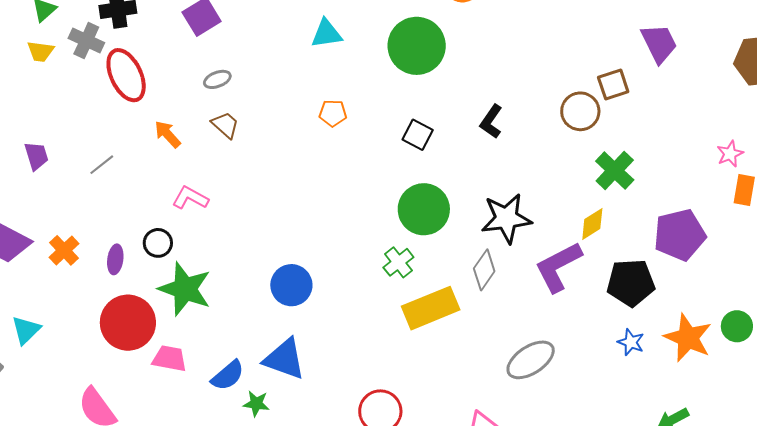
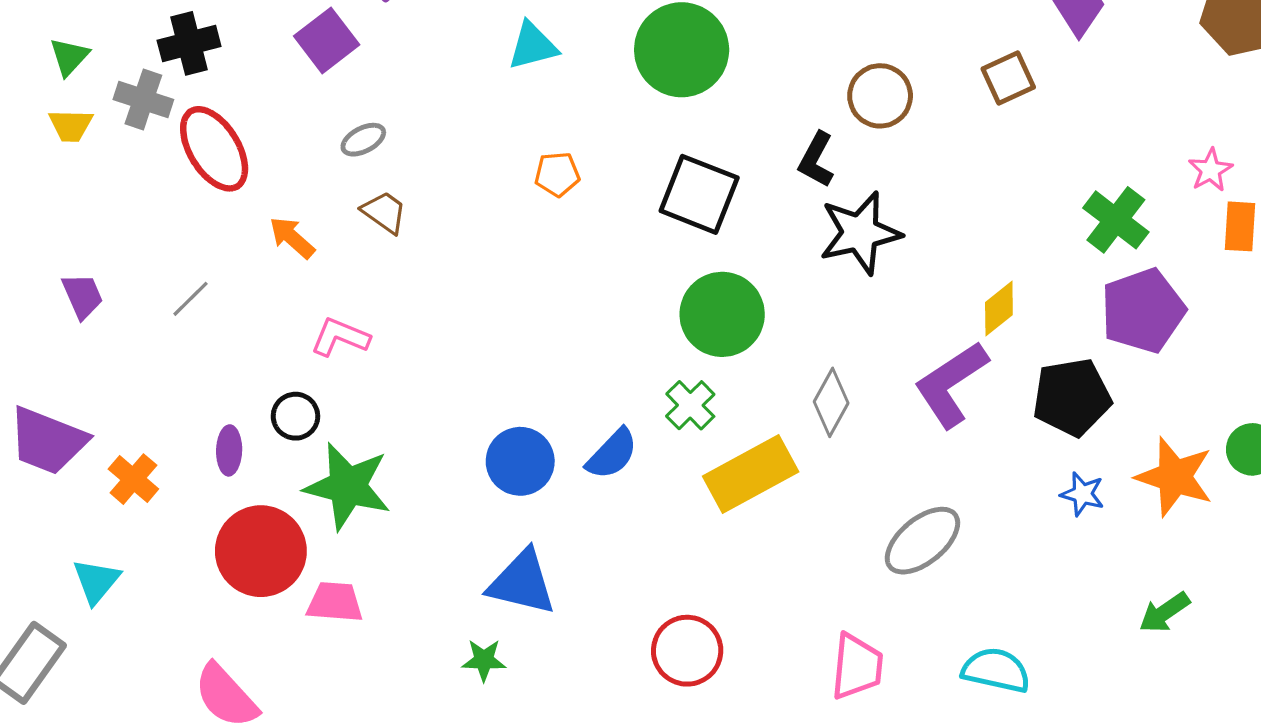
brown circle: (580, 111) -> (880, 96), moved
black square: (418, 135) -> (699, 194), size x1.6
green cross: (615, 170) -> (1116, 220), moved
black star: (506, 218) -> (860, 233), moved
orange cross: (64, 250) -> (133, 479), moved
blue semicircle: (228, 375) -> (612, 454), moved

